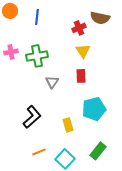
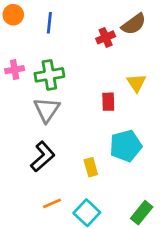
brown semicircle: (100, 18) -> (134, 24), turned -48
yellow triangle: (83, 51) -> (136, 83), moved
gray triangle: (52, 82) -> (47, 110), moved, size x1.5
green rectangle: (98, 151) -> (142, 213), moved

